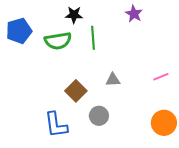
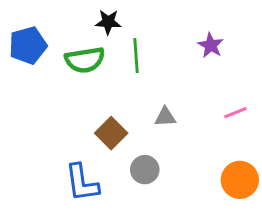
purple star: (134, 14) -> (211, 45), moved

